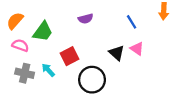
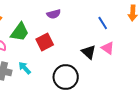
purple semicircle: (86, 19) -> (54, 14), moved
red square: (70, 56) -> (45, 42), moved

